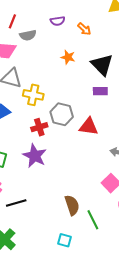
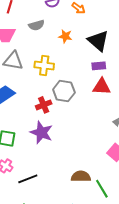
gray semicircle: (28, 35) -> (36, 25), moved
yellow cross: (33, 95) -> (44, 66), moved
red triangle: (89, 126) -> (102, 87), moved
brown semicircle: (72, 205) -> (81, 176), turned -66

